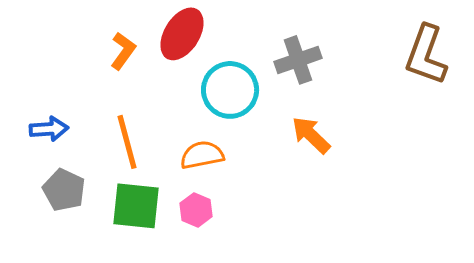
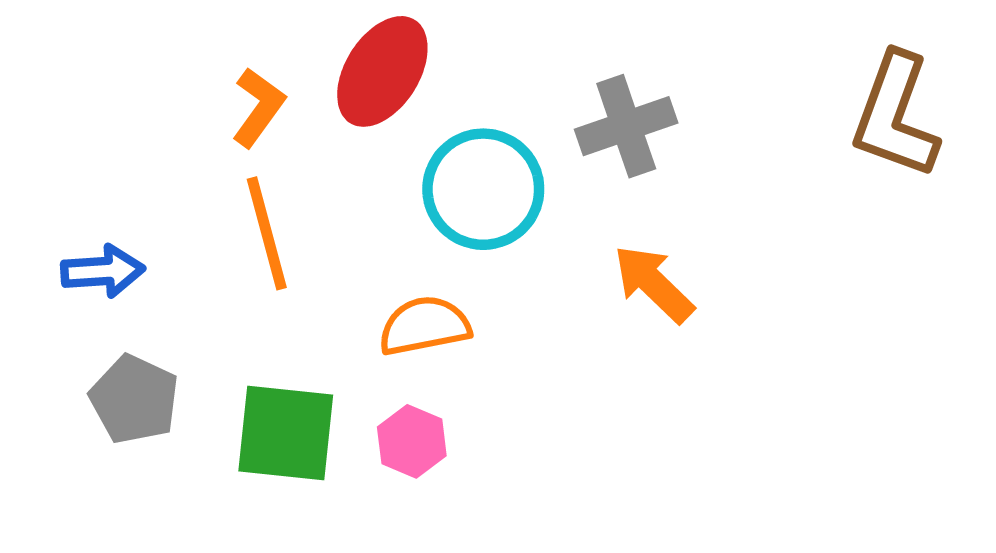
orange line: (127, 142) -> (267, 233), moved

